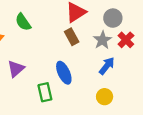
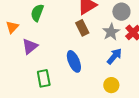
green semicircle: (23, 22) -> (37, 13), turned 54
purple triangle: (16, 69) -> (30, 46), moved
green rectangle: (45, 92) -> (44, 78), moved

